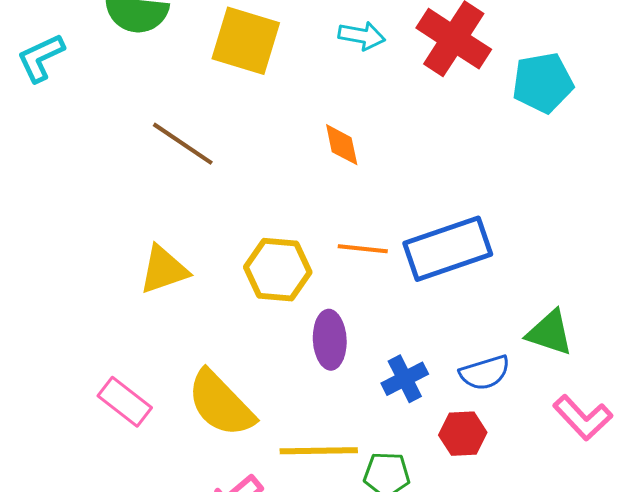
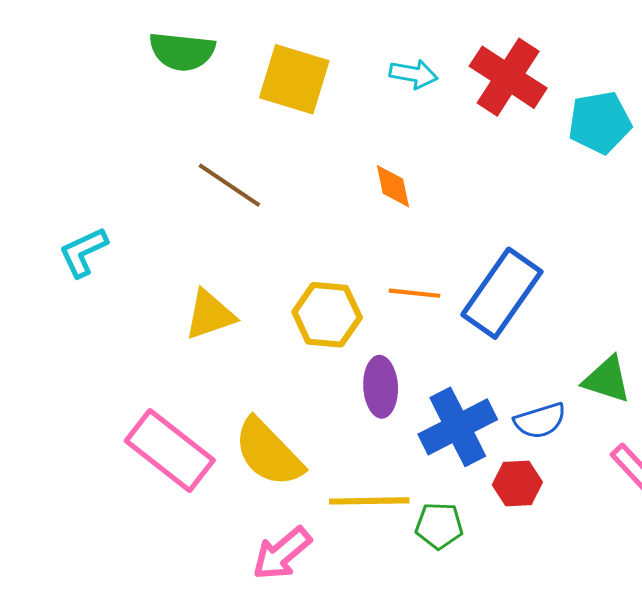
cyan L-shape: (41, 58) -> (83, 252), moved
blue rectangle: (448, 249) -> (502, 293), turned -36
blue cross: (405, 379) -> (458, 427), size x1.6
pink rectangle: (125, 402) -> (170, 451), size x1.6

